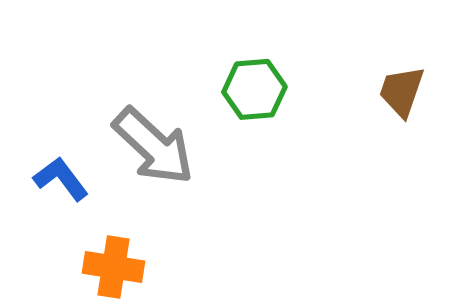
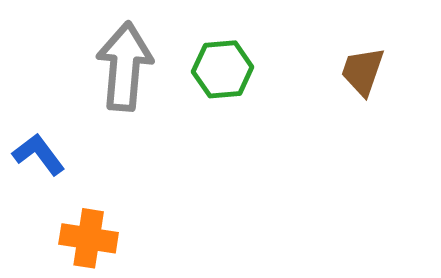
gray arrow: (153, 146) -> (125, 66), moved, turned -128

